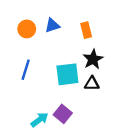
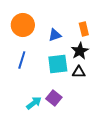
blue triangle: (52, 25) -> (55, 35), moved
orange circle: (27, 29) -> (23, 25), size x1.5
orange rectangle: (86, 30) -> (84, 29), moved

